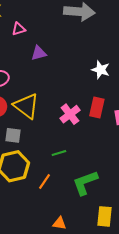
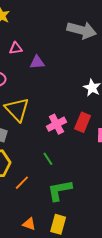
pink triangle: (19, 29) -> (16, 48), moved
green line: (59, 153) -> (48, 159), moved, turned 64
yellow rectangle: (104, 216) -> (58, 224), moved

